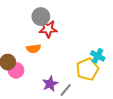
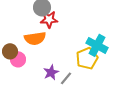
orange semicircle: (34, 49) -> (35, 38), size x1.5
cyan cross: (98, 56) -> (97, 45), size x1.5

